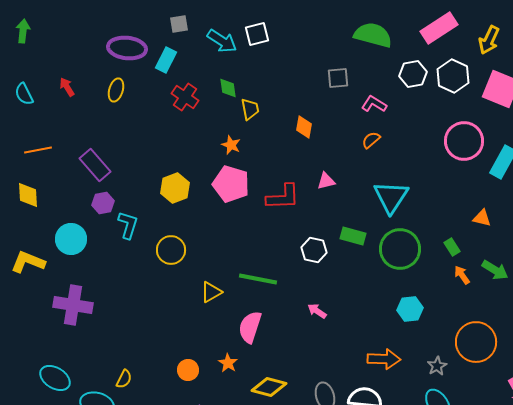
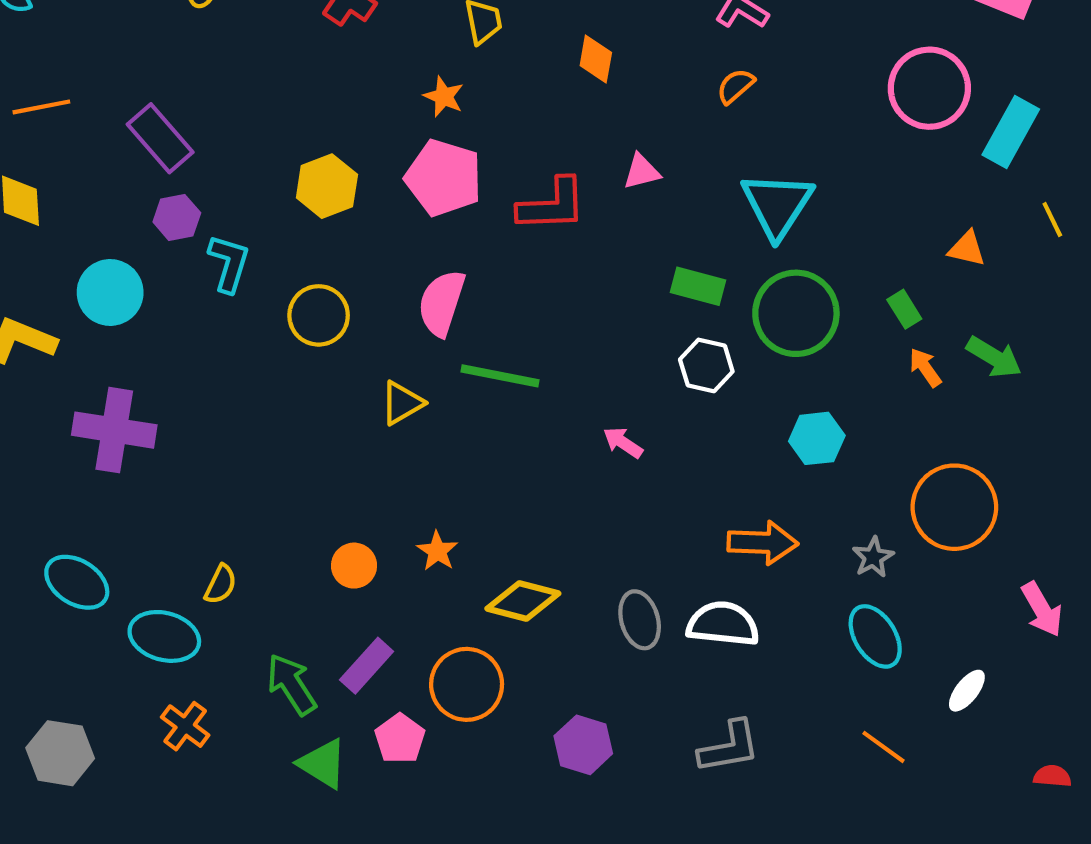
white hexagon: (314, 250) -> (706, 365), moved
pink semicircle: (250, 327) -> (442, 303), moved

